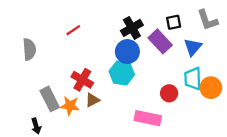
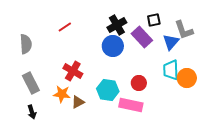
gray L-shape: (207, 20) -> (184, 30), moved
cyan hexagon: (122, 73) -> (108, 90), moved
red circle: (169, 93) -> (139, 83), moved
gray rectangle: (50, 99) -> (31, 83), moved
brown triangle: (92, 100) -> (78, 102), moved

